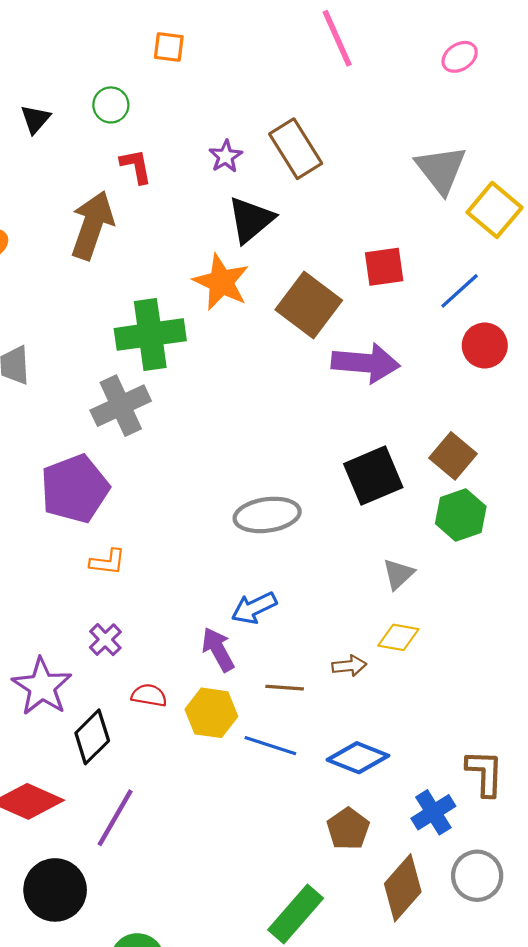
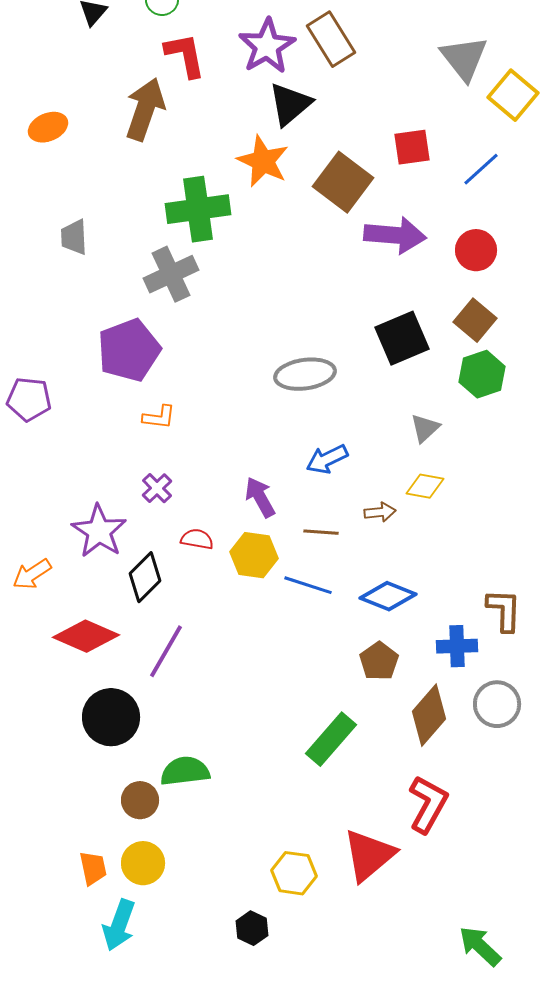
purple star: (226, 156) -> (267, 46), size x1.8
red L-shape: (136, 166) -> (185, 55), size x1.4
red circle: (485, 345) -> (476, 250), moved
blue arrow: (254, 608) -> (327, 459), moved
blue cross: (433, 812) -> (457, 646), turned 30

